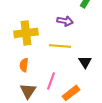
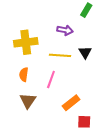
black triangle: (85, 62) -> (85, 52), moved
pink line: (51, 81) -> (51, 80), moved

